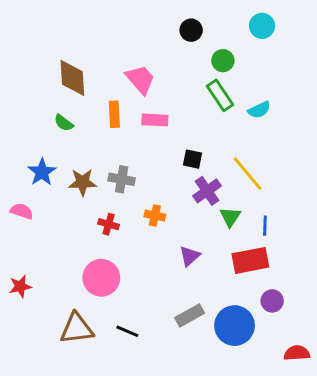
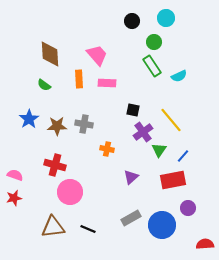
cyan circle: (262, 26) -> (166, 18), moved
pink semicircle: (22, 211) -> (15, 175), moved
red cross: (109, 224) -> (55, 165), moved, size x1.5
blue line: (265, 226) -> (183, 156), turned 40

